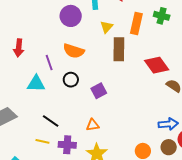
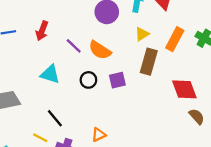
purple line: (49, 63) -> (74, 46), moved, turned -42
purple square: (99, 91) -> (117, 80), moved
orange triangle: (93, 125) -> (99, 135), turned -32

